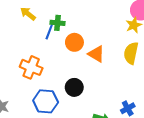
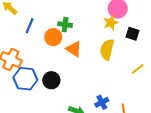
green cross: (57, 23) -> (65, 25), moved
blue hexagon: (46, 101) -> (25, 79), moved

